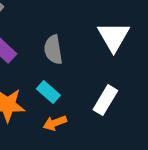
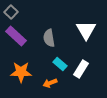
cyan rectangle: (48, 92) -> (60, 64), moved

